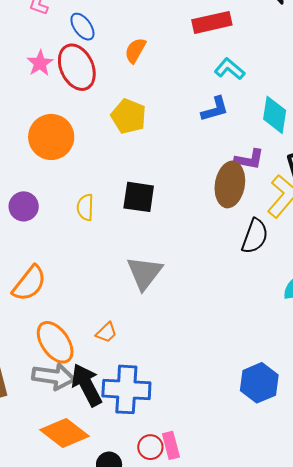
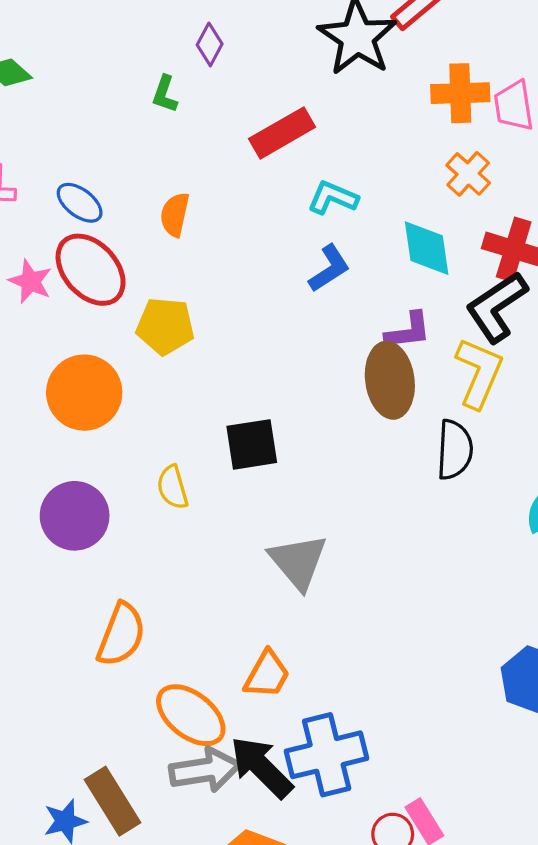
yellow pentagon: (129, 116) -> (165, 326), moved
purple circle: (24, 206) -> (75, 516), size x1.4
orange trapezoid: (106, 332) -> (267, 675), size x1.4

